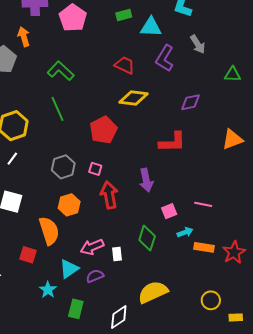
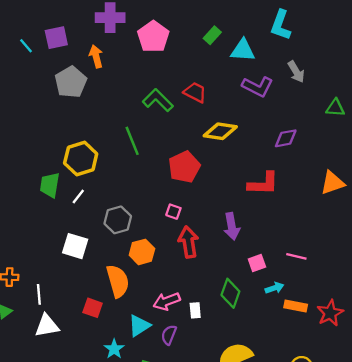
green rectangle: (124, 15) -> (212, 35), turned -35
purple L-shape: (165, 58) -> (258, 87), turned -96
red trapezoid: (125, 65) -> (195, 92), moved
green L-shape: (61, 71) -> (158, 100), moved
gray hexagon: (63, 167) -> (118, 220), moved
purple semicircle: (95, 276) -> (169, 335), turned -48

